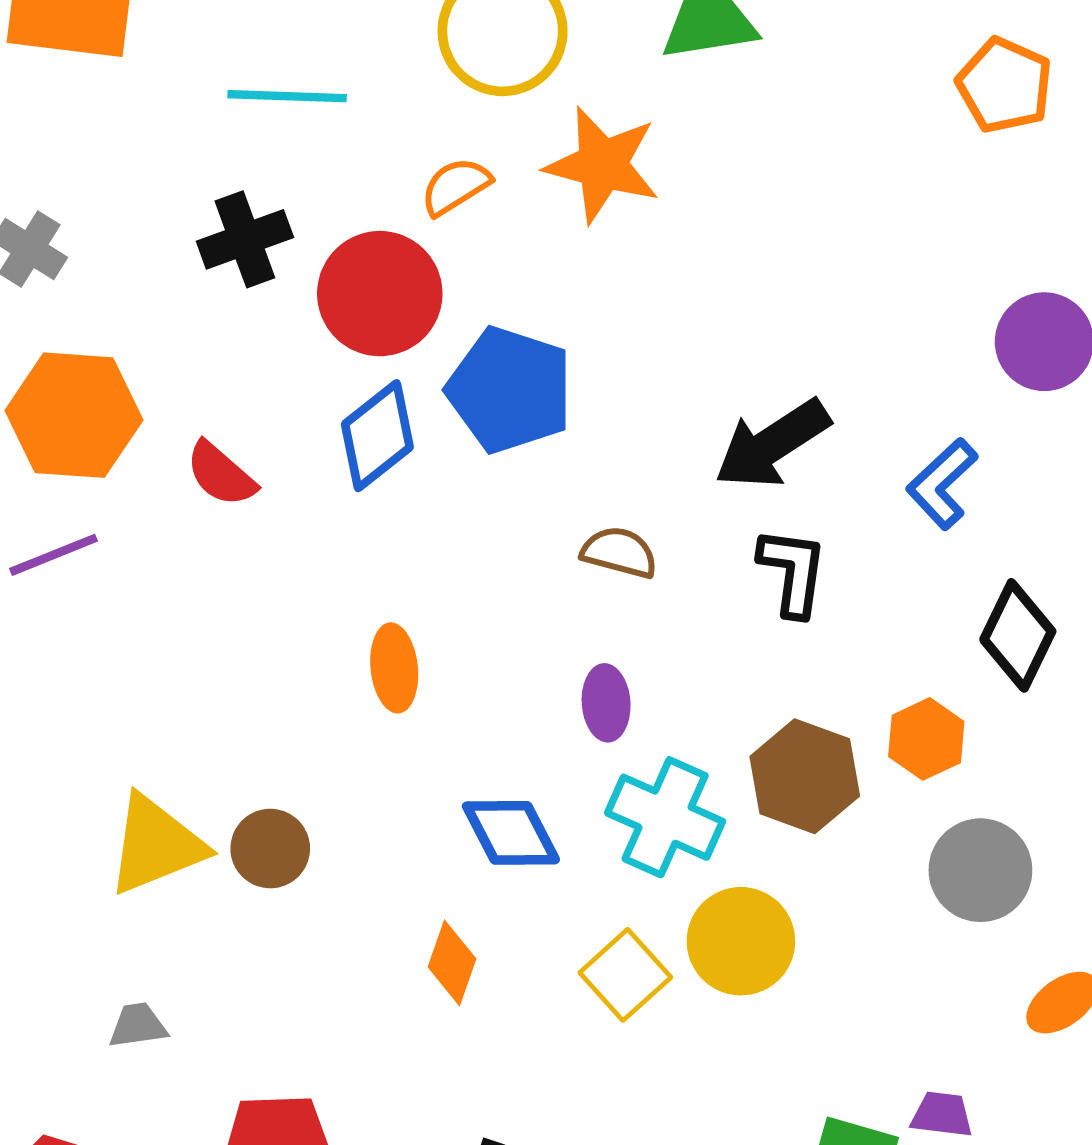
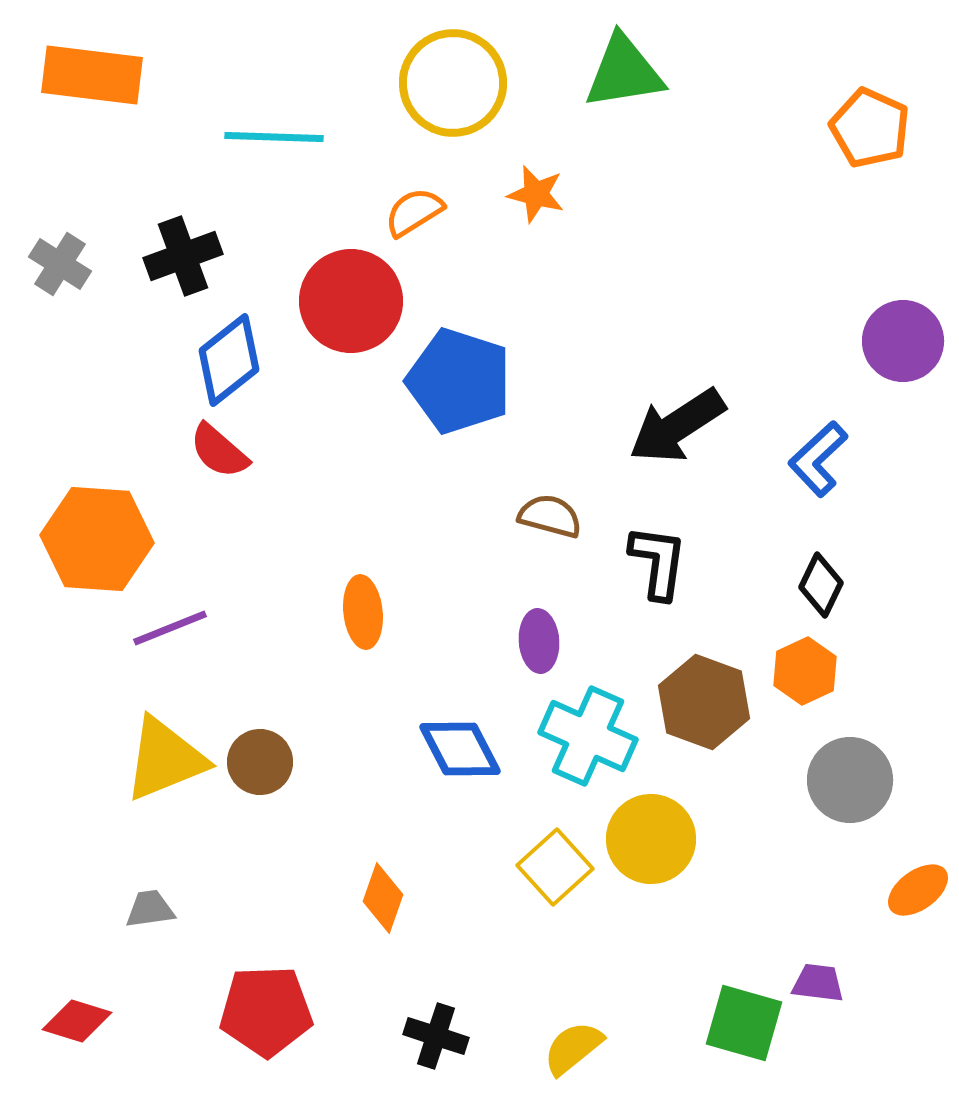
orange star: (602, 165) -> (536, 194), size x0.6
black cross: (245, 239) -> (183, 256), moved
orange hexagon: (74, 415) -> (97, 539), moved
blue diamond: (377, 436) -> (229, 360), moved
purple line: (54, 555) -> (170, 628), moved
black L-shape: (793, 572) -> (658, 562), moved
black diamond: (1018, 635) -> (821, 585), moved, size x0.7
orange diamond: (452, 963) -> (383, 898), moved

